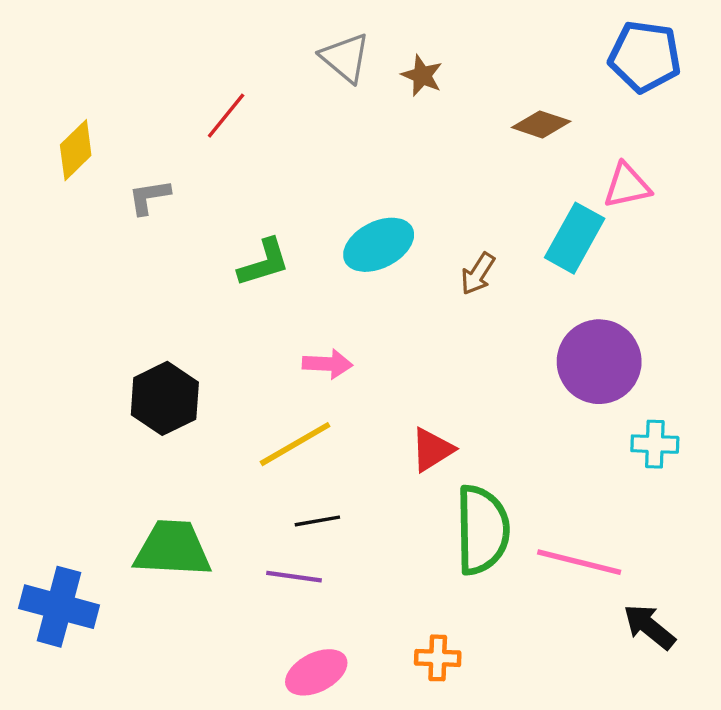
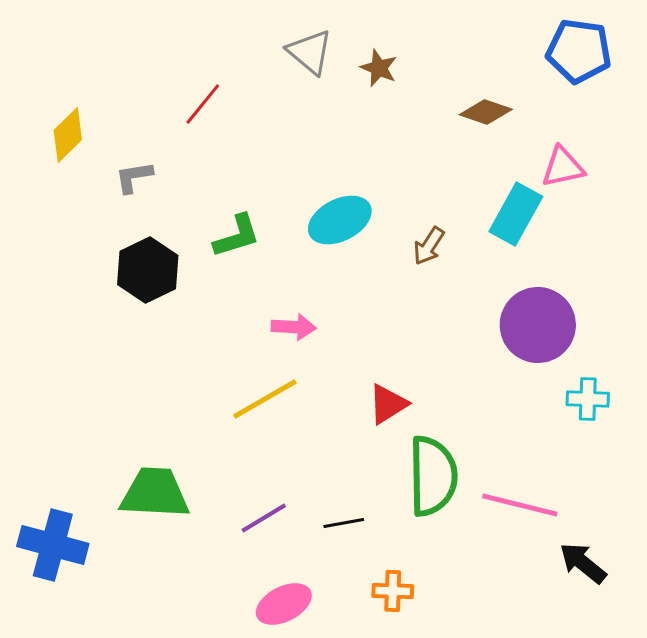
black hexagon: (165, 398) -> (148, 270), moved
black line: (317, 521) -> (344, 523), moved
purple line: (294, 577) -> (264, 518), turned -39

